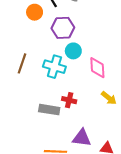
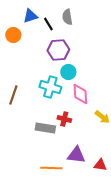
orange circle: (35, 12) -> (13, 35), moved
brown line: (22, 63) -> (13, 95), moved
pink diamond: (97, 68) -> (80, 94), moved

